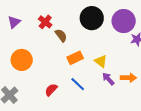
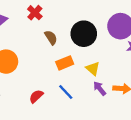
black circle: (92, 18) -> (84, 34), moved
red cross: (45, 22) -> (35, 13), moved

